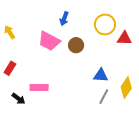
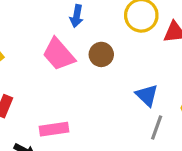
pink trapezoid: (49, 41) -> (59, 54), turned 30
blue triangle: (101, 75) -> (147, 95), turned 49

